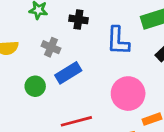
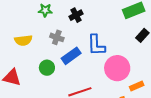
black cross: (78, 19) -> (76, 15), turned -32
blue L-shape: (118, 41) -> (96, 45), moved

